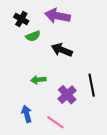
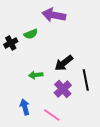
black cross: (21, 19) -> (11, 43), moved, turned 32
black arrow: (62, 50) -> (64, 63), moved, turned -60

